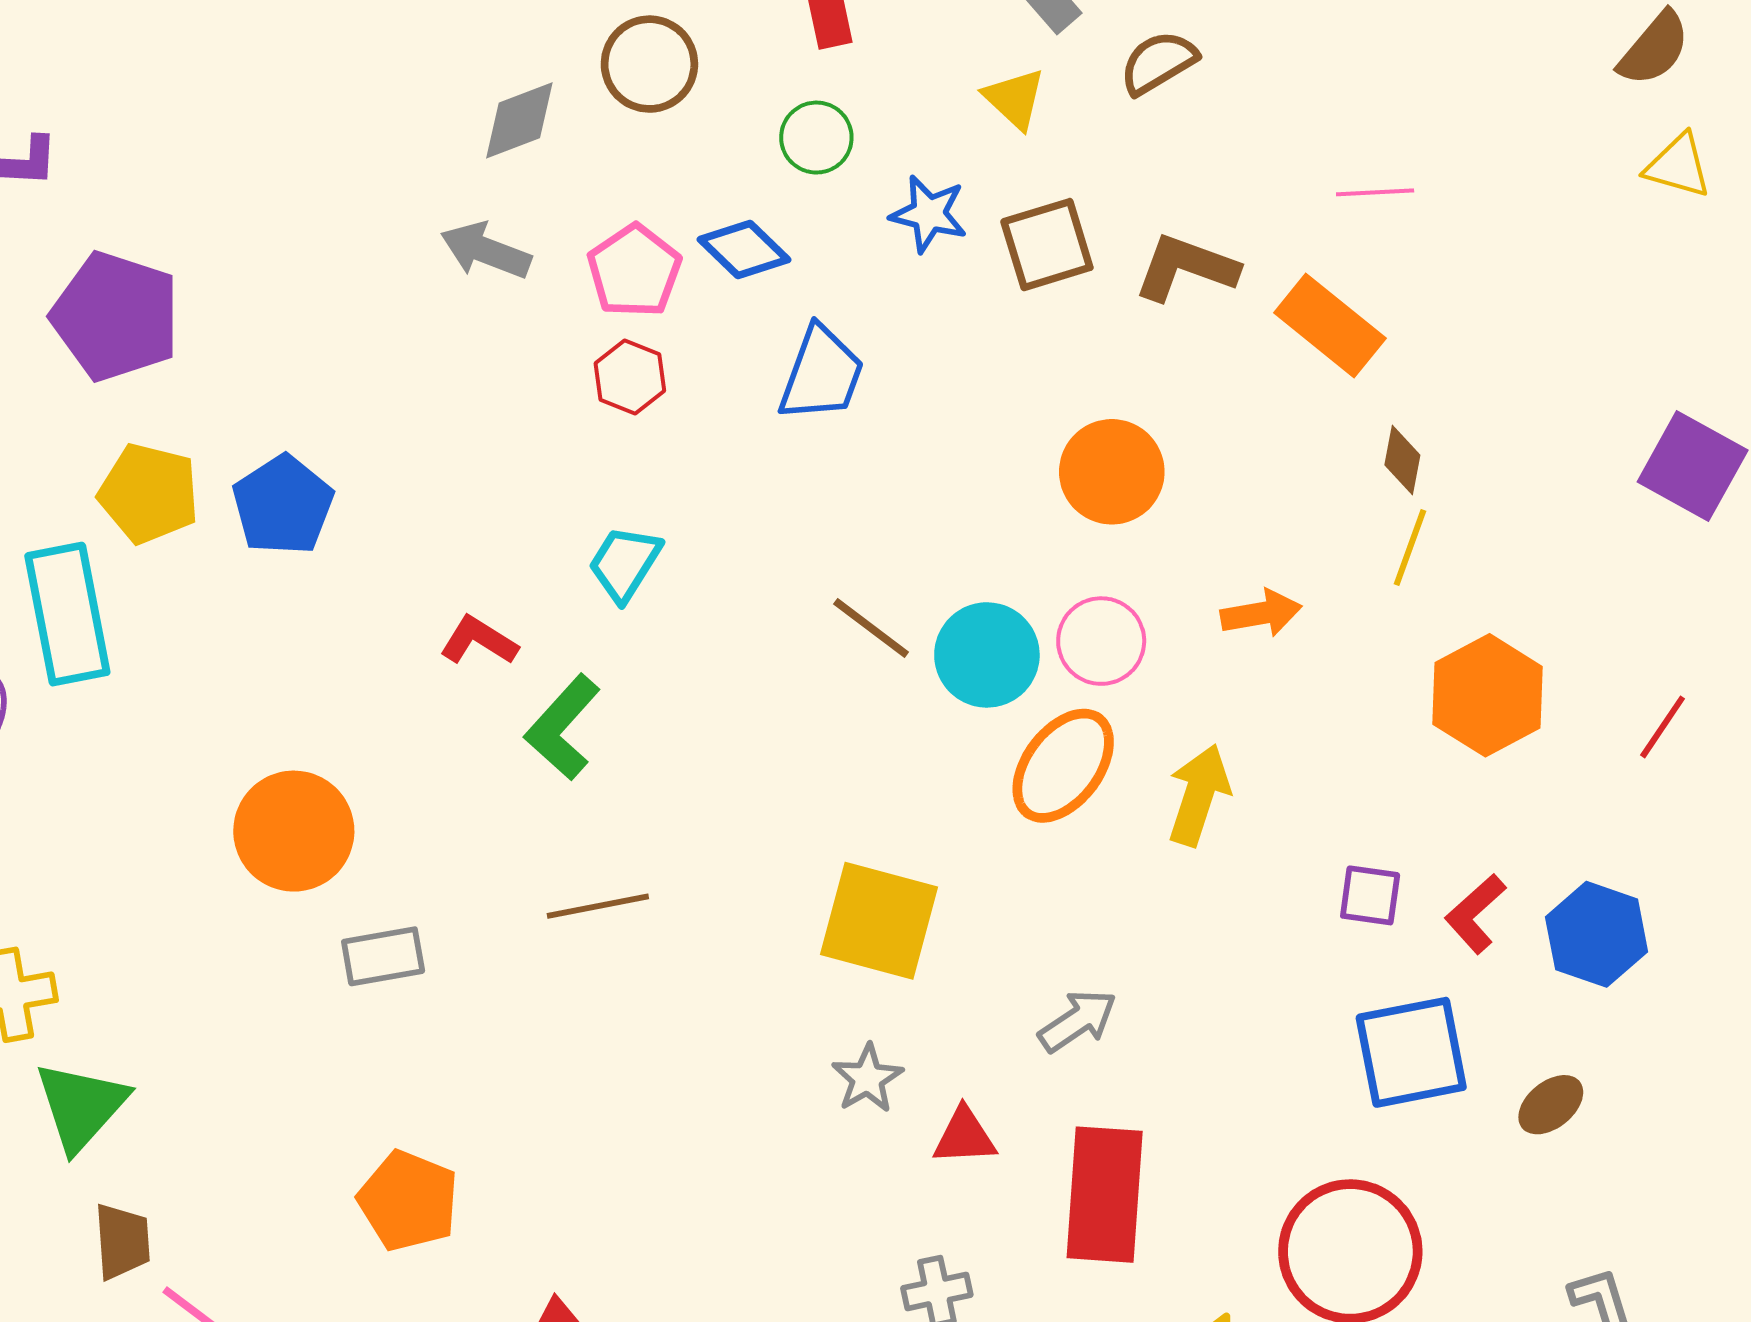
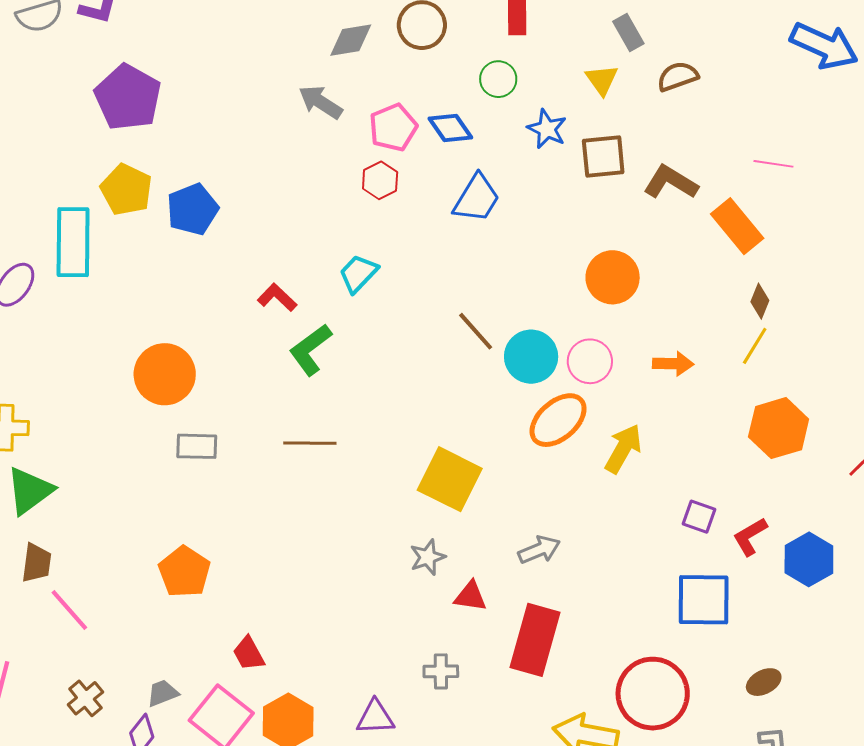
brown ellipse: (1551, 1105) -> (764, 682), moved

